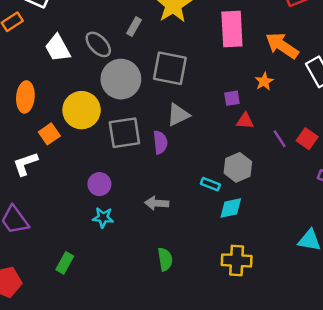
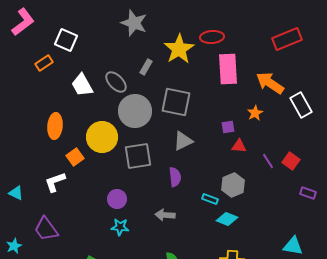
purple semicircle: (160, 142) -> (175, 177), moved
cyan diamond: (231, 208) -> (227, 219), turned 35

